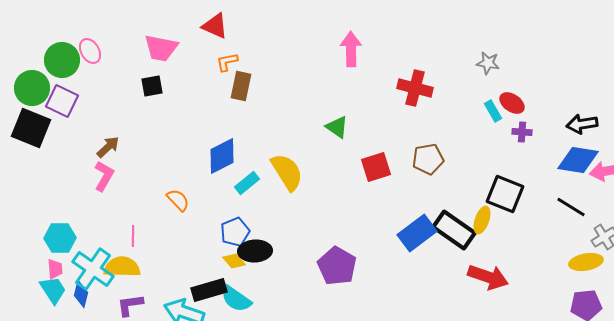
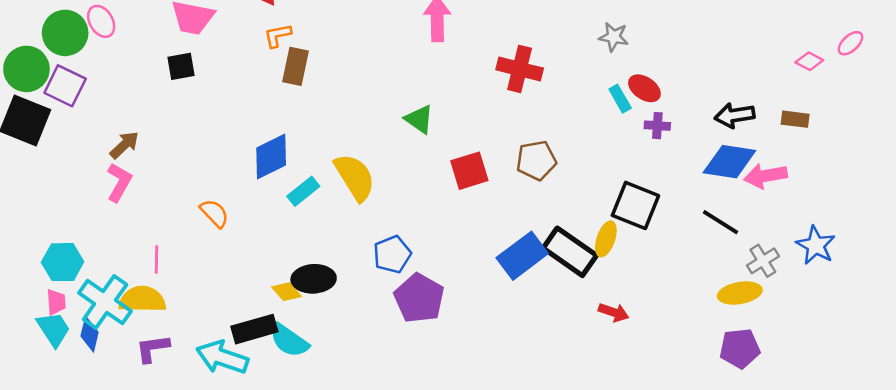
blue pentagon: (235, 232) -> (392, 254), moved
red arrow: (488, 277) -> (614, 312), size x0.6

